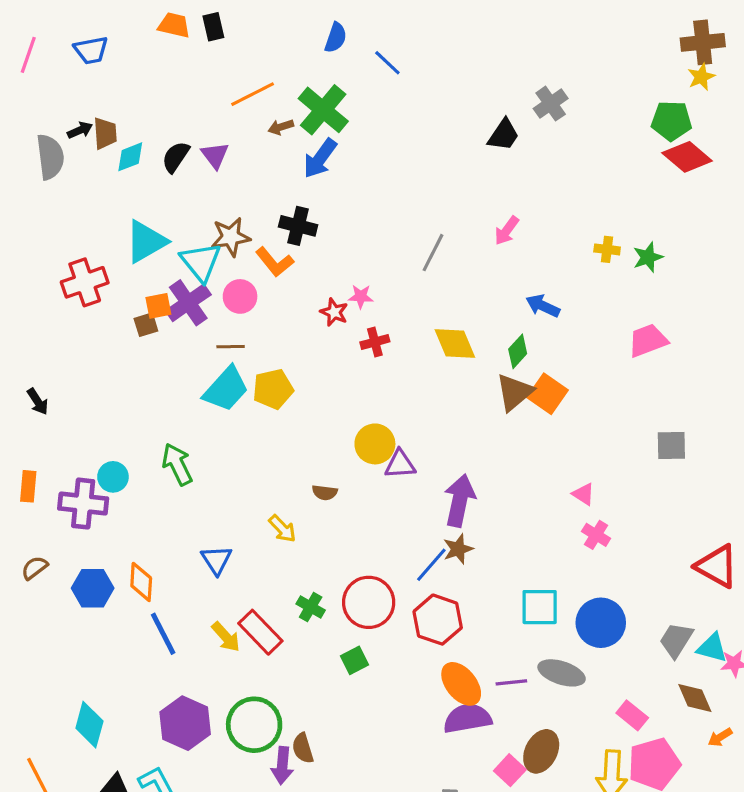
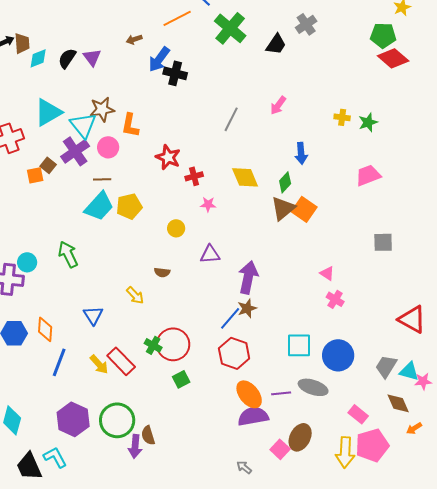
orange line: (253, 94) -> (177, 18), moved
green cross: (323, 110) -> (230, 28), moved
black cross: (298, 226) -> (175, 73), moved
orange L-shape: (275, 262) -> (130, 125), turned 50
pink star: (361, 296) -> (208, 204), moved
orange square: (158, 306) -> (35, 175), moved
blue arrow: (543, 306) -> (301, 153), turned -120
red star: (334, 312) -> (168, 157), size x1.4
brown square: (146, 325) -> (48, 165), turned -35
yellow circle: (375, 444) -> (176, 228), moved, size x0.7
red circle: (369, 602) -> (173, 344), moved
blue line: (163, 634) -> (59, 362), turned 48

